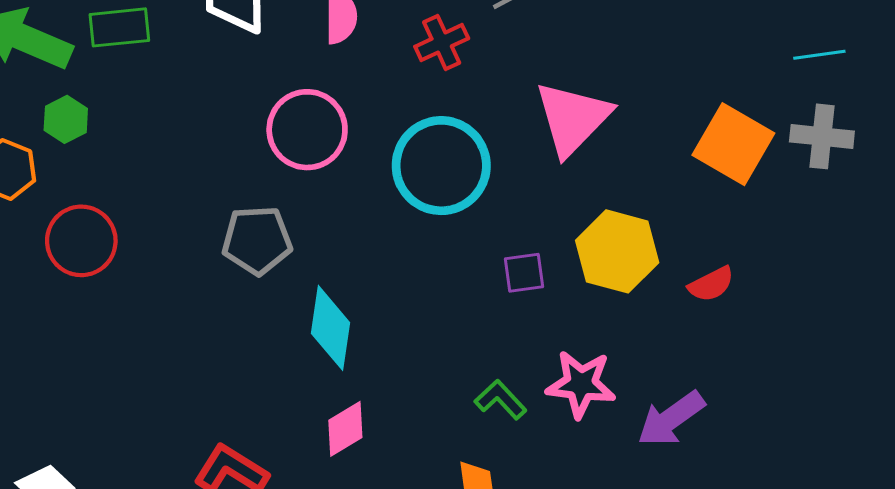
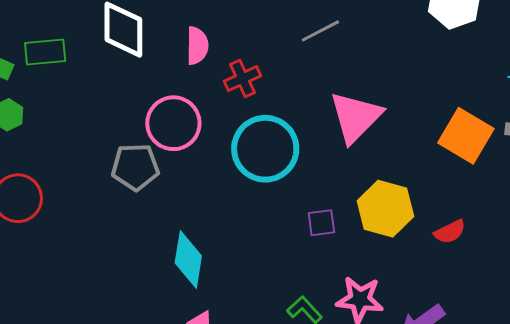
red cross: (442, 42) -> (243, 79), moved
gray pentagon: (257, 240) -> (135, 167), moved

